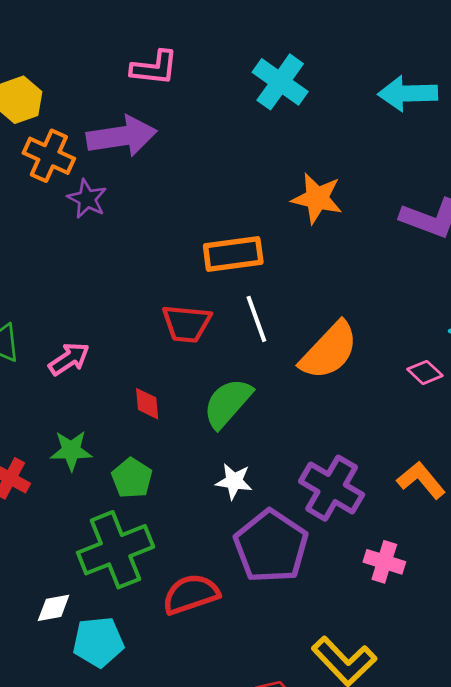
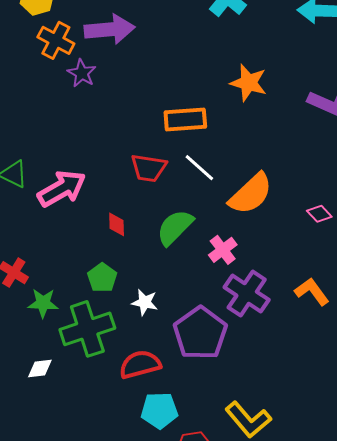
white line: (256, 319) -> (199, 168), turned -32
pink arrow: (69, 359) -> (62, 189), size x1.6
green star: (71, 451) -> (43, 303), moved
white star: (234, 481) -> (145, 302), moved
pink cross: (384, 562) -> (223, 250), moved, turned 32
cyan pentagon: (98, 642) -> (159, 410), moved

